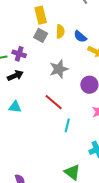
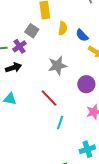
gray square: (41, 35) -> (32, 31), moved
purple cross: (19, 54) -> (19, 46), turned 32

